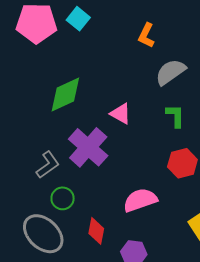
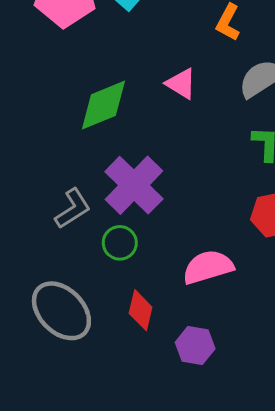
pink triangle: (121, 114) -> (181, 84), moved
green circle: (63, 198) -> (120, 243), moved

